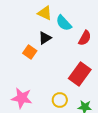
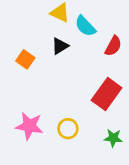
orange square: (30, 52) -> (25, 59), moved
yellow circle: (60, 100) -> (68, 129), moved

